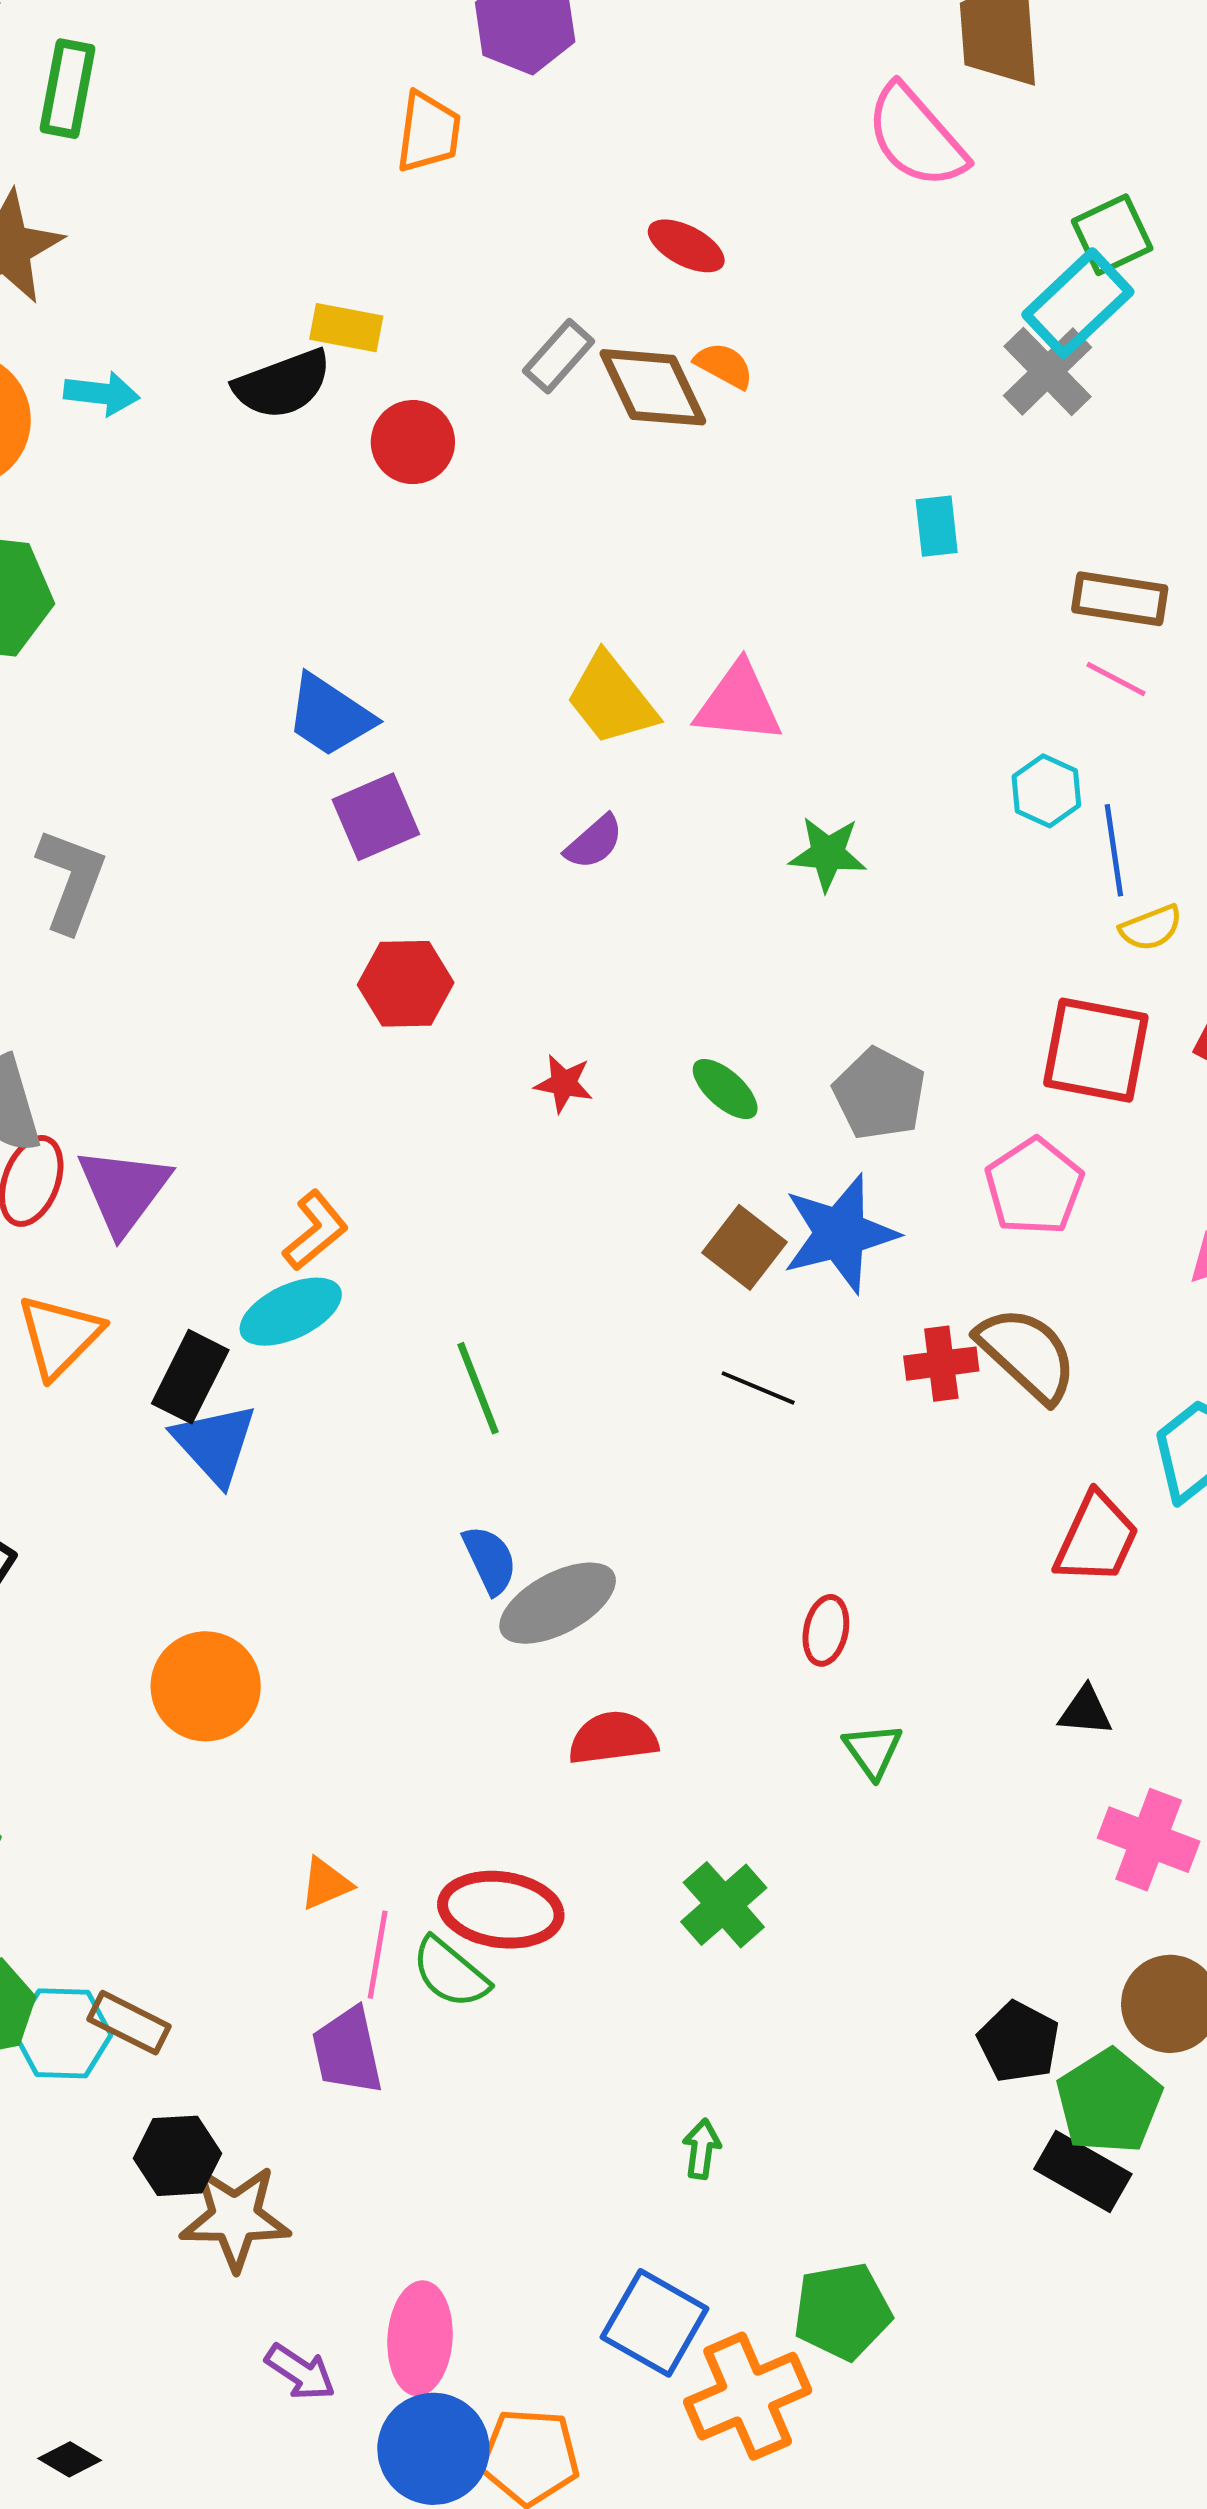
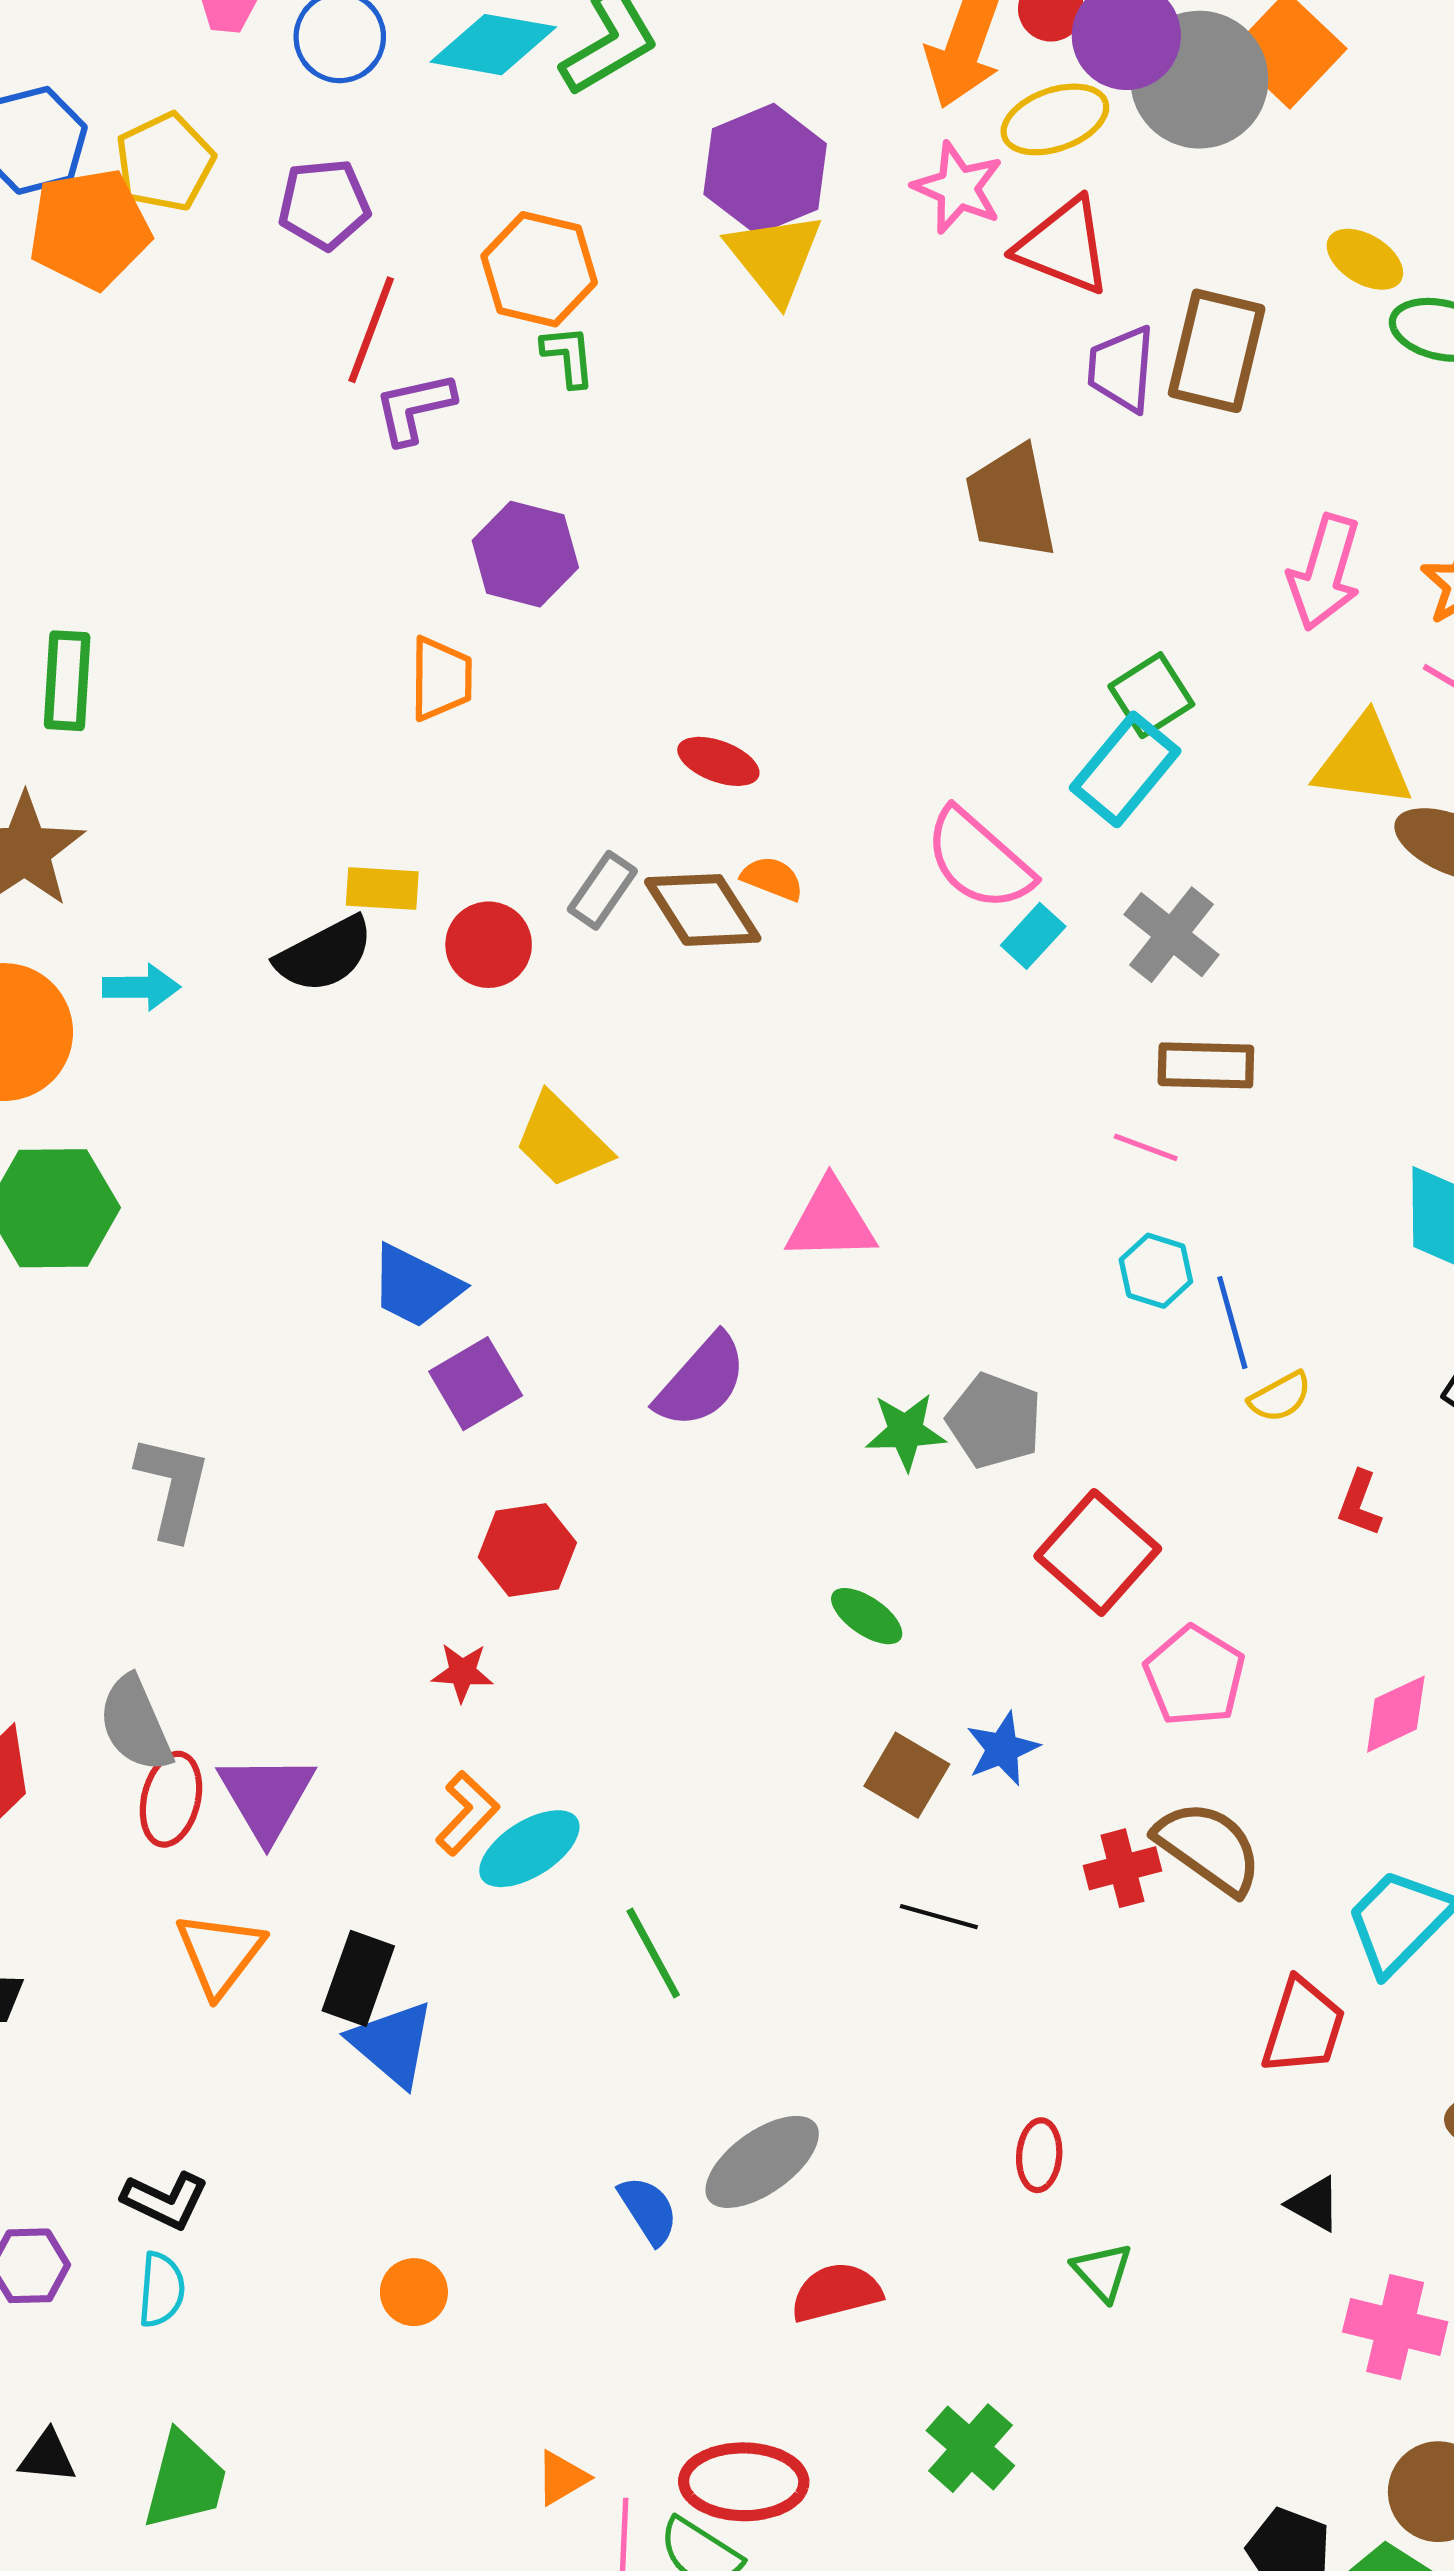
pink semicircle: (916, 137) -> (979, 860), moved
gray cross: (1048, 371) -> (1172, 935), moved
red circle: (413, 442) -> (489, 945), moved
cyan rectangle: (937, 526) -> (1033, 936), moved, turned 56
pink line: (1116, 679) -> (1146, 1147), moved
yellow trapezoid: (611, 699) -> (562, 1141), moved
purple semicircle: (594, 842) -> (701, 1381), size x1.6
green star: (828, 854) -> (906, 1431), moved
red square: (1096, 1050) -> (1098, 1552), moved, turned 38
red star: (564, 1083) -> (462, 1672), moved
gray pentagon: (879, 1094) -> (994, 1421), moved
blue star: (840, 1234) -> (1002, 1749), size x0.6
cyan ellipse: (291, 1312) -> (529, 1849), moved
blue semicircle: (490, 1560) -> (648, 2210), moved
orange circle: (206, 1686) -> (414, 2292), size x0.6
black triangle: (1085, 1711) -> (1314, 2204), turned 32

